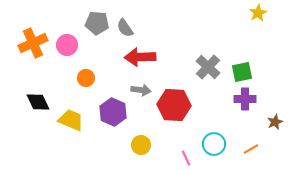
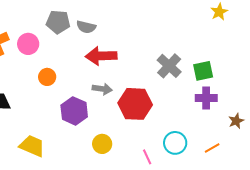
gray semicircle: (125, 28) -> (86, 27), turned -42
yellow trapezoid: (71, 120) -> (32, 146), moved

